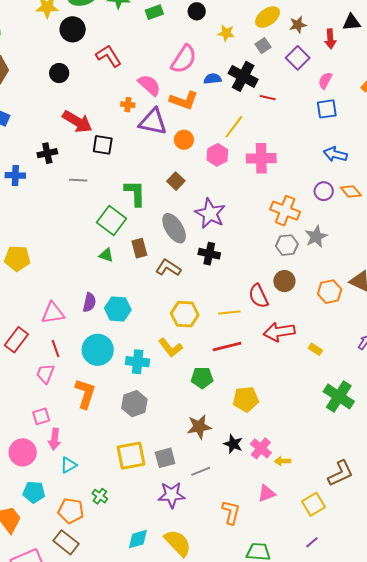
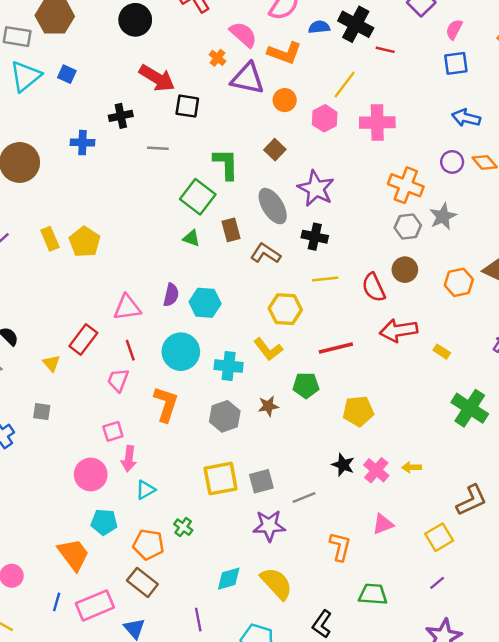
black circle: (59, 73) -> (135, 20), size x1.4
orange cross: (128, 105) -> (217, 58), turned 32
yellow pentagon: (17, 258) -> (85, 242), turned 30
yellow line: (229, 313) -> (325, 279), moved
brown star: (199, 427) -> (268, 406), moved, size x0.7
yellow arrow: (283, 461) -> (412, 467), moved

